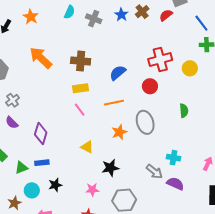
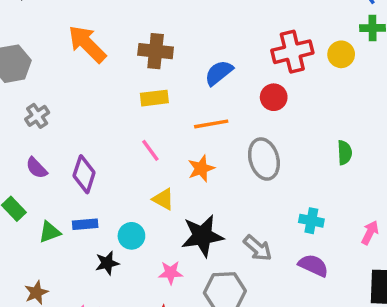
yellow circle: (190, 68) -> (341, 54), moved
pink line: (80, 110) -> (150, 150), moved
green semicircle: (184, 111) -> (345, 153), moved
purple semicircle: (12, 123) -> (37, 168), moved
orange star: (119, 132) -> (201, 168), moved
black star: (110, 168) -> (202, 236), size x1.4
gray arrow: (154, 172) -> (258, 248), moved
cyan circle: (32, 190) -> (131, 236), moved

